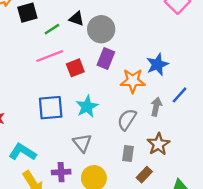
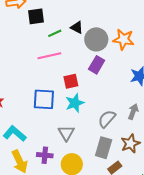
red square: (75, 68) -> (71, 81), moved
orange star: (133, 81) -> (124, 39), moved
gray rectangle: (128, 153) -> (104, 148), size x1.5

